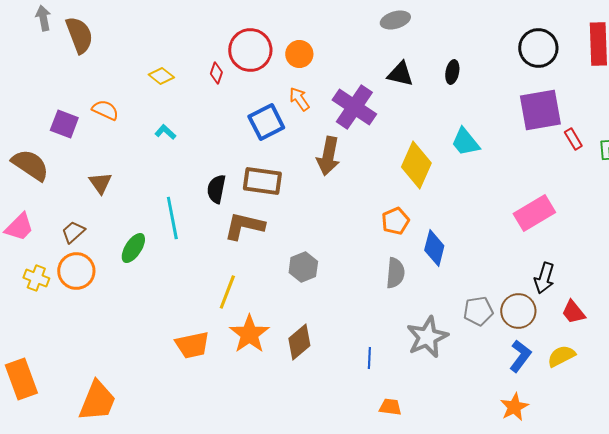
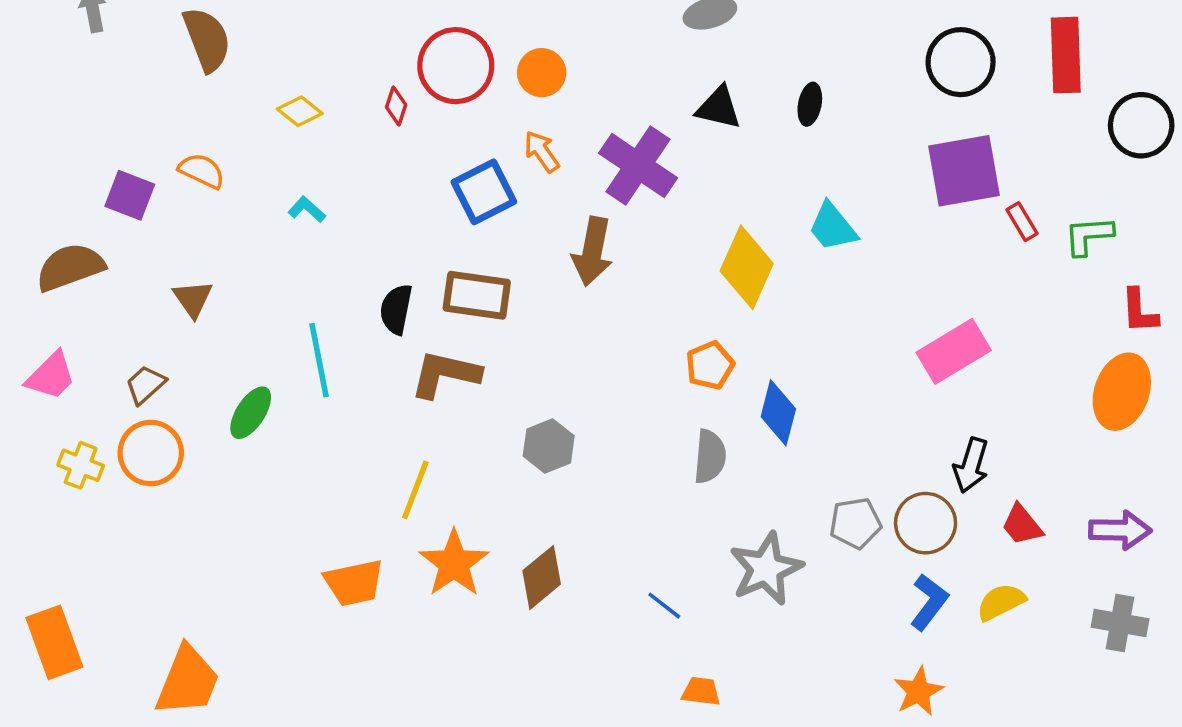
brown semicircle: (79, 35) -> (207, 39), moved
brown semicircle: (30, 165) -> (70, 267), turned -54
blue line: (369, 358) -> (664, 606), turned -55

